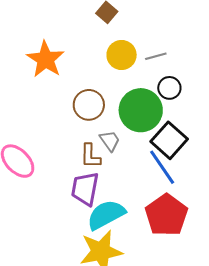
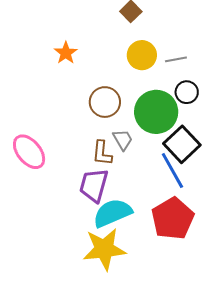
orange star: (46, 59) -> (66, 53), size x0.6

